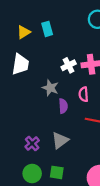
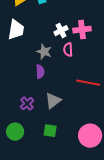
pink semicircle: (84, 94) -> (68, 50), moved
purple semicircle: (63, 106) -> (40, 72), moved
green circle: (32, 174) -> (15, 132), moved

